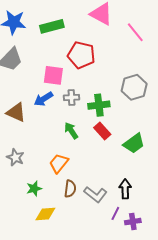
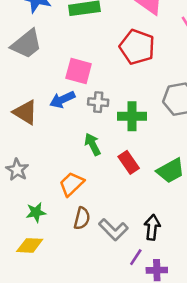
red pentagon: (81, 55) -> (137, 47), moved
red rectangle: (102, 131) -> (129, 162), moved
yellow diamond: (45, 214) -> (30, 245), moved

